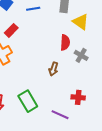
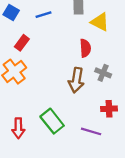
gray cross: (81, 55) -> (103, 73), moved
brown arrow: (54, 69) -> (76, 80), size x1.5

